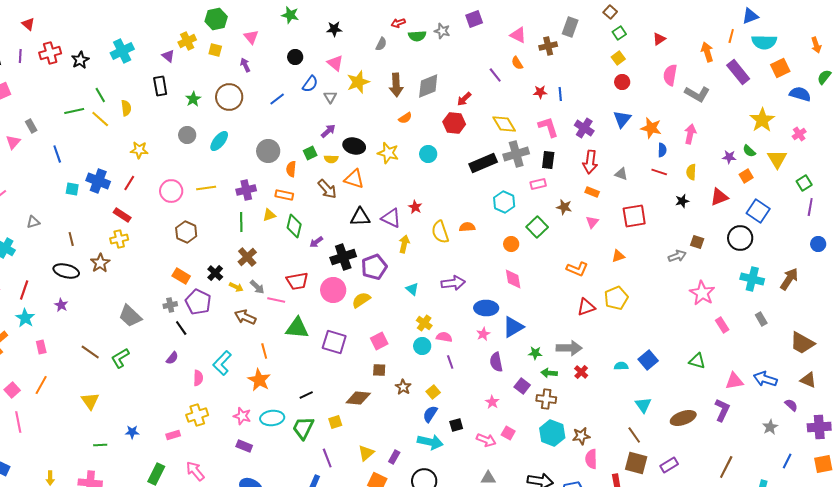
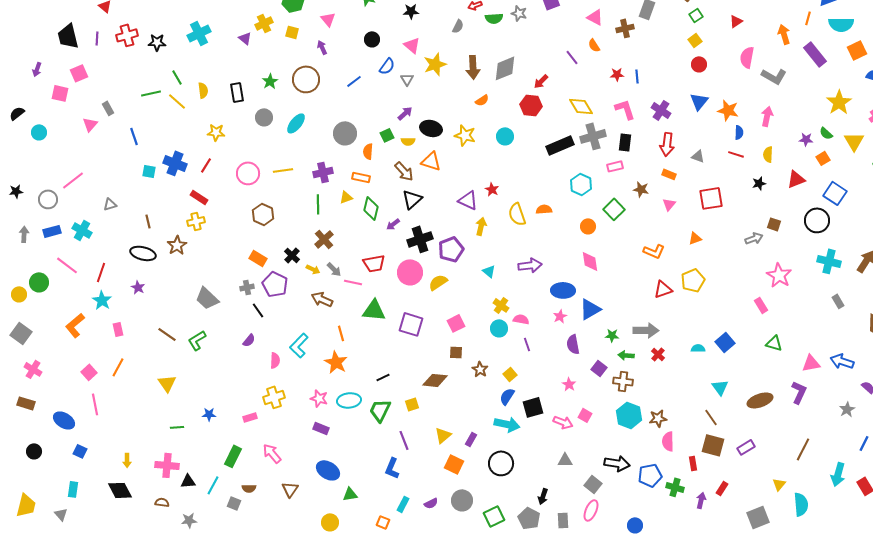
black star: (80, 60) -> (157, 42), turned 30
black rectangle: (160, 86) -> (237, 92), moved
black triangle: (360, 217) -> (412, 199), moved, turned -40
pink rectangle: (722, 325) -> (761, 305), moved
black square: (456, 425) -> (533, 407), size x1.5

